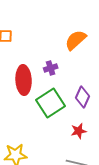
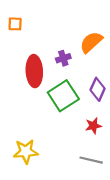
orange semicircle: (76, 40) -> (91, 42), moved

